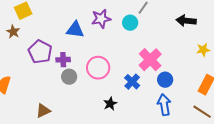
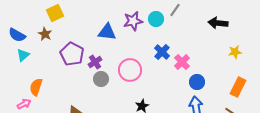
cyan circle: (130, 23) -> (156, 19), moved
purple cross: (63, 60) -> (95, 62), turned -32
pink cross: (150, 60) -> (182, 62), size x0.7
blue cross: (132, 82) -> (162, 52), moved

